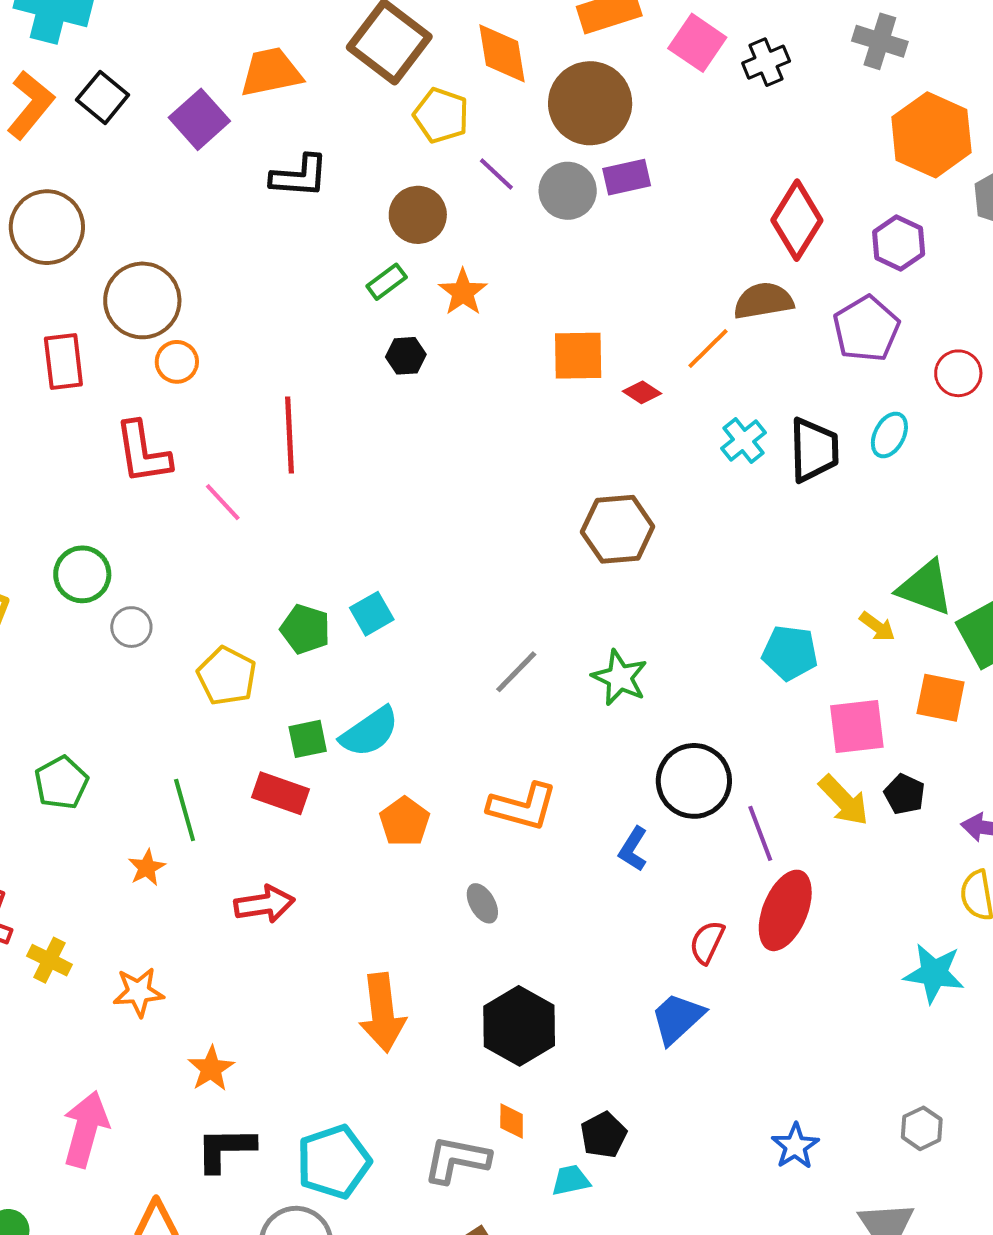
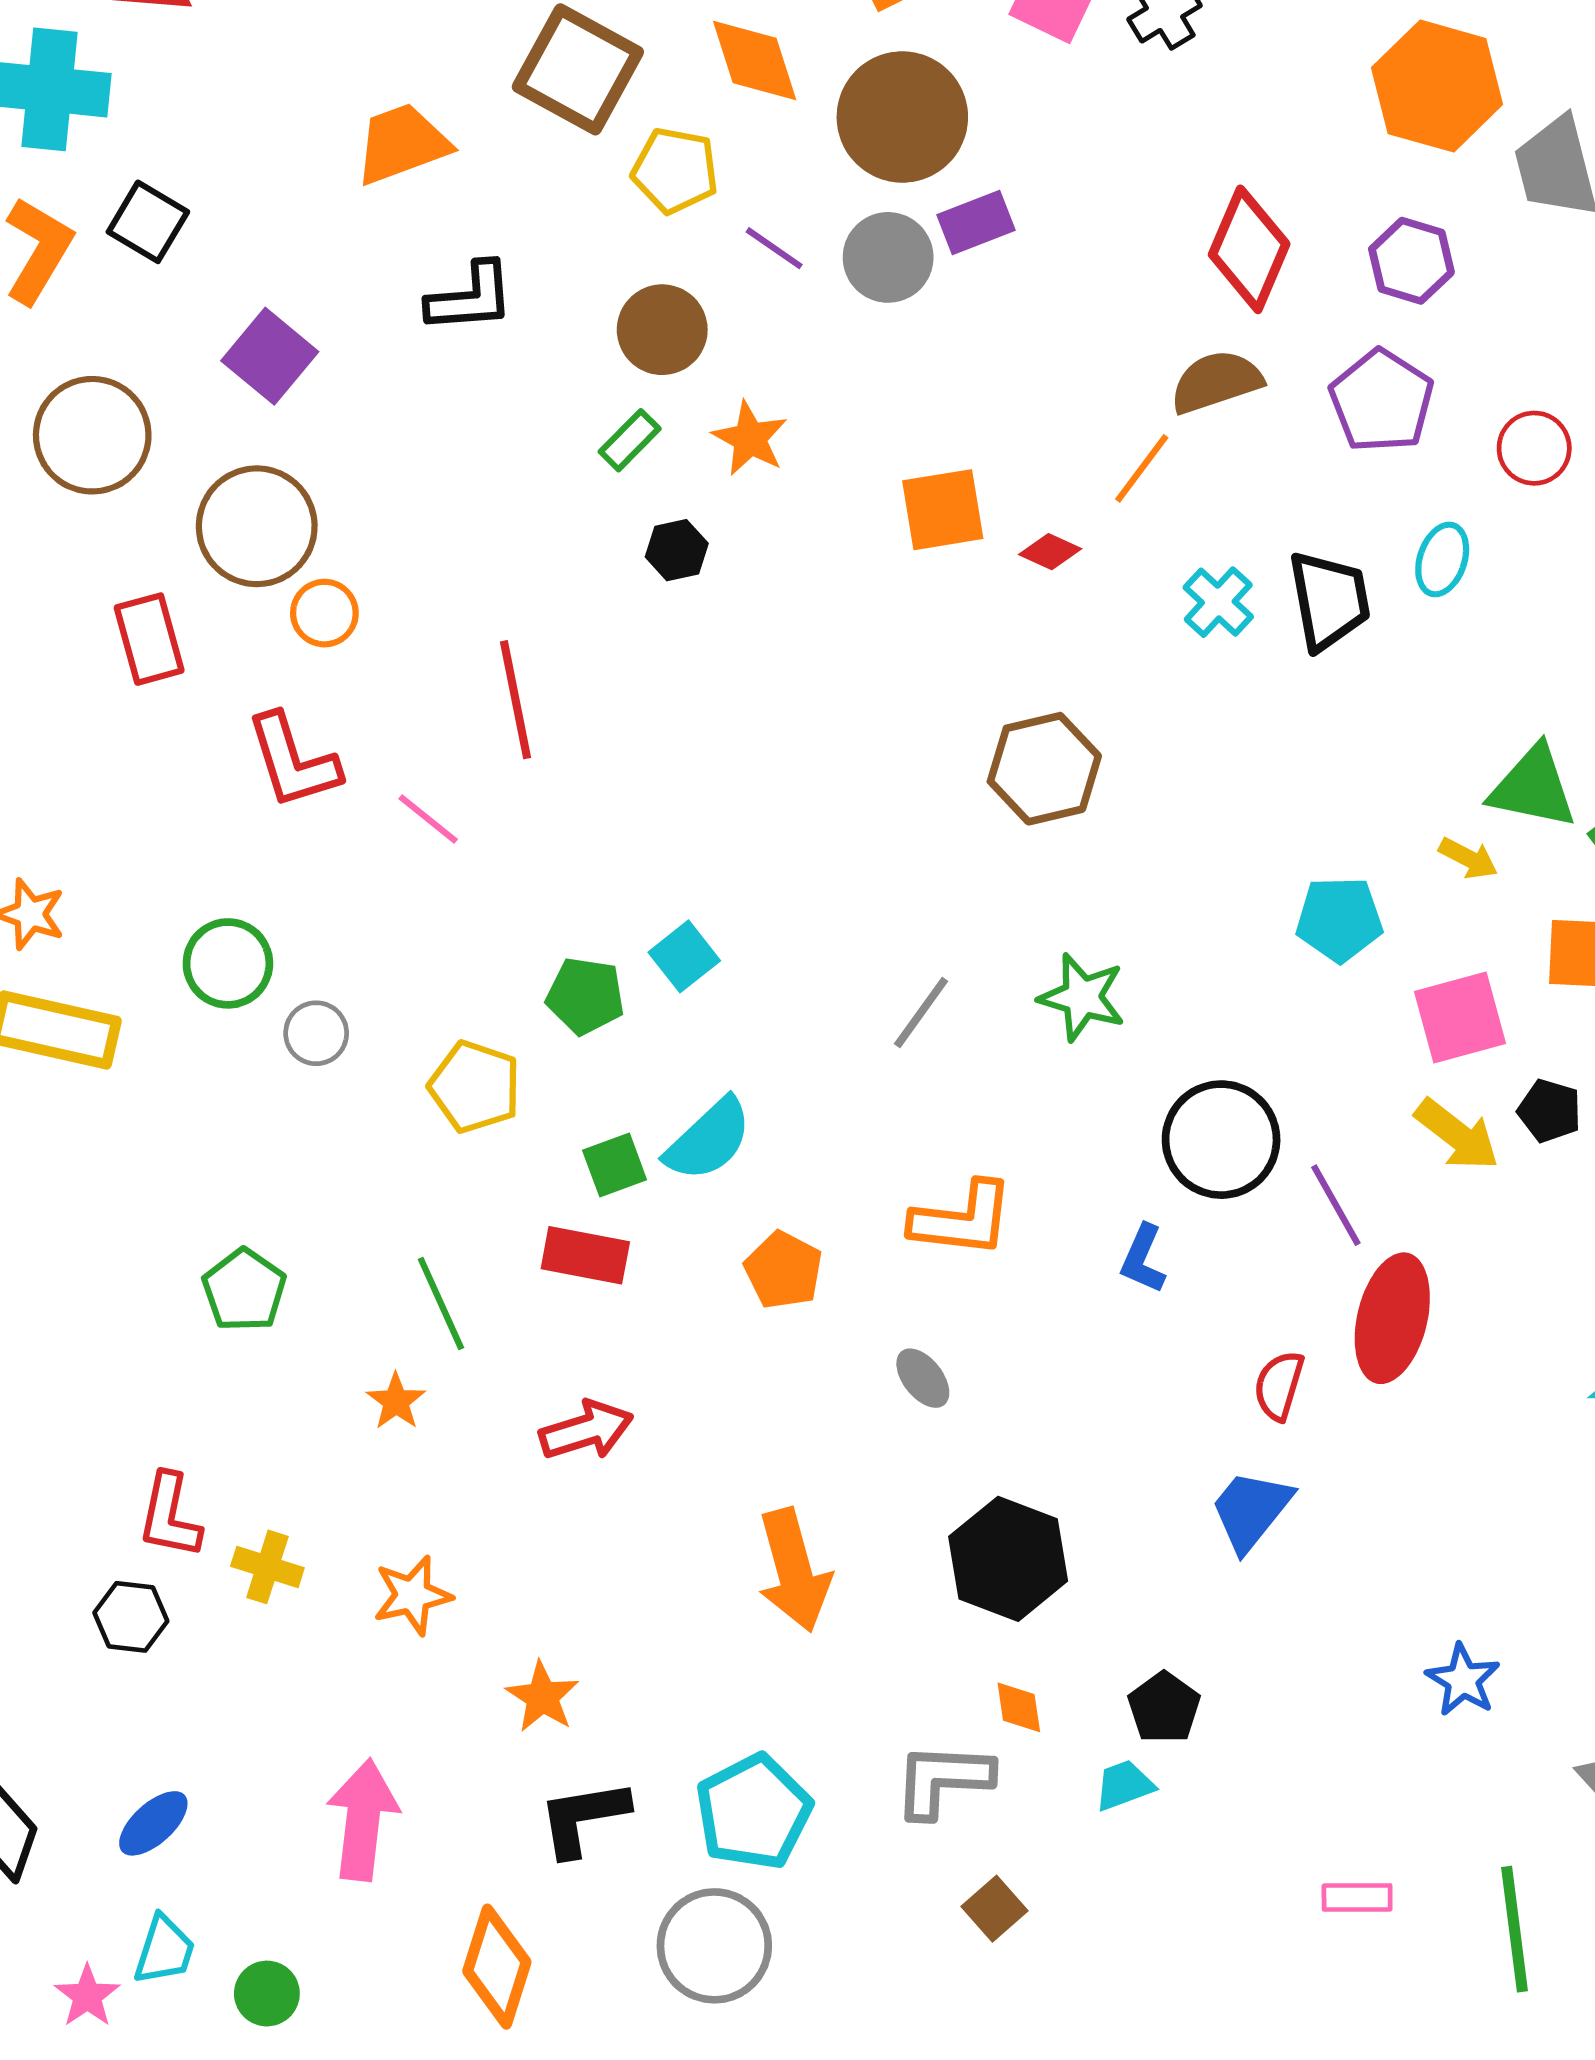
purple square: (199, 119) -> (270, 356), moved

